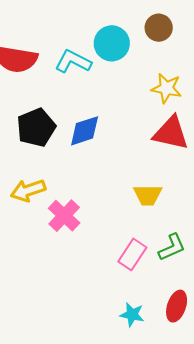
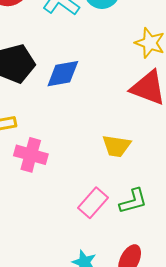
pink cross: (64, 216) -> (31, 155), turned -36

